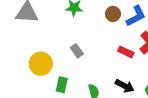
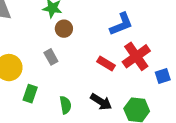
brown circle: (113, 14) -> (64, 29), moved

